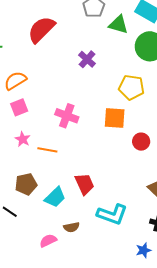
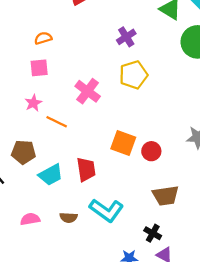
orange semicircle: (15, 81) -> (43, 38), size x0.7
yellow pentagon: (131, 87) -> (133, 75), moved, turned 30
orange square: (115, 118) -> (123, 143), moved
red circle: (141, 142) -> (151, 151), moved
brown semicircle: (72, 227) -> (69, 218), moved

